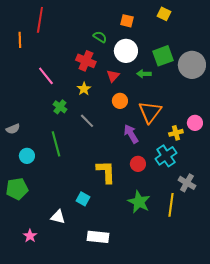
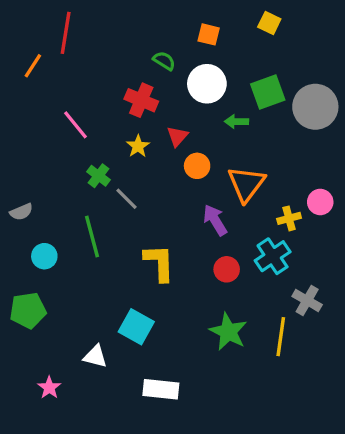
orange line: (20, 40) -> (33, 66), turned 35
red triangle: (113, 76) -> (177, 136), moved
gray line: (87, 121) -> (126, 199), moved
yellow L-shape: (106, 172) -> (159, 263), moved
cyan square: (83, 199) -> (136, 327), size x1.5

